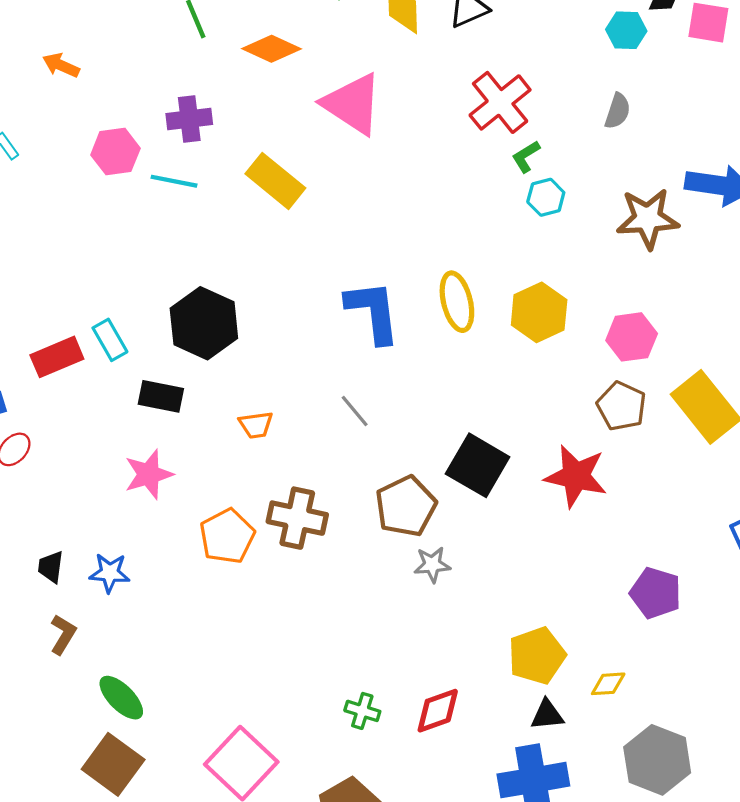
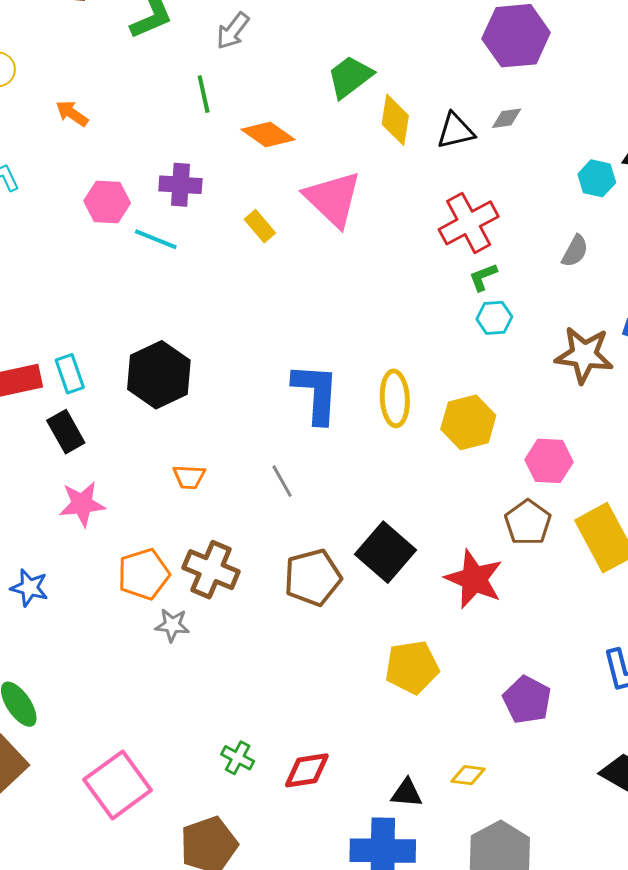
yellow rectangle: (275, 181) -> (260, 226), moved, size x0.6
black rectangle: (161, 396) -> (66, 432), moved, turned 39
gray star: (432, 565) -> (172, 625), moved
yellow pentagon: (537, 656) -> (412, 667), moved

